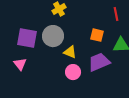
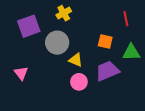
purple square: (27, 38) -> (29, 26), moved, turned -30

